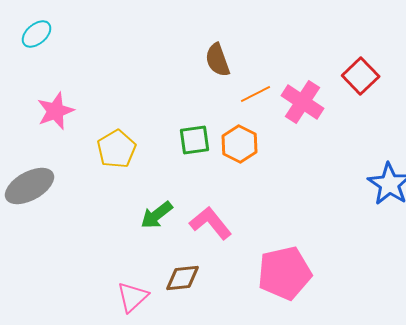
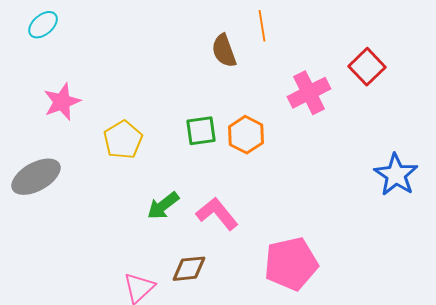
orange line: (256, 94) -> (262, 26), moved, turned -72
pink cross: (303, 102) -> (309, 93), turned 30

